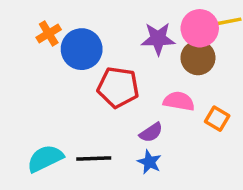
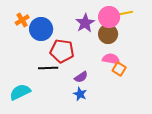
purple star: (158, 39) -> (85, 23), turned -30
pink semicircle: (179, 101) -> (111, 59), moved
black line: (94, 159) -> (48, 68), moved

